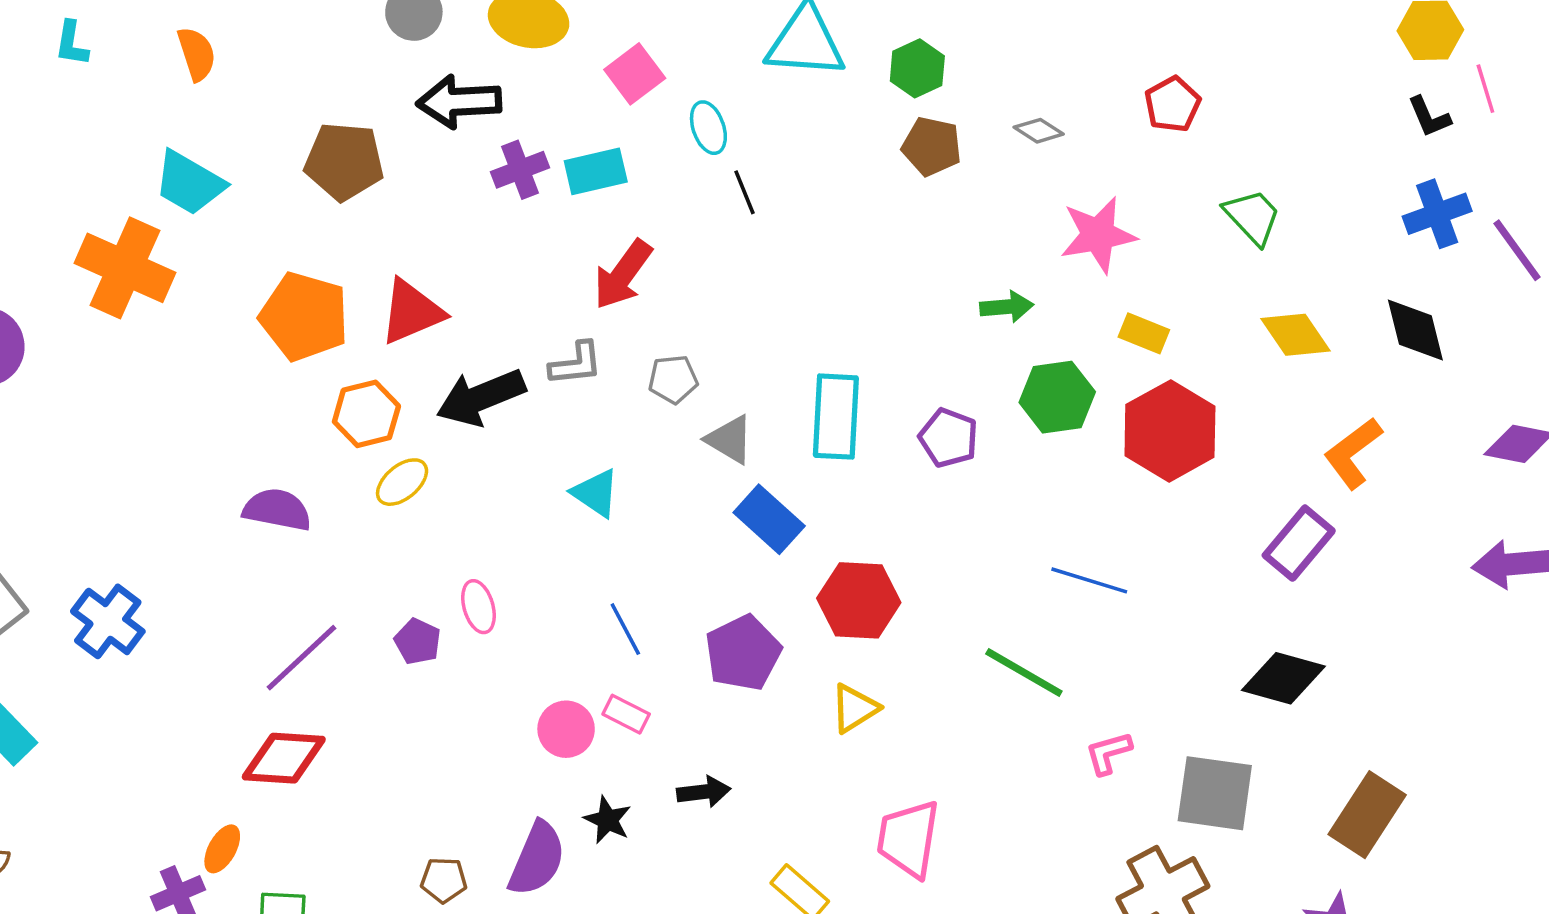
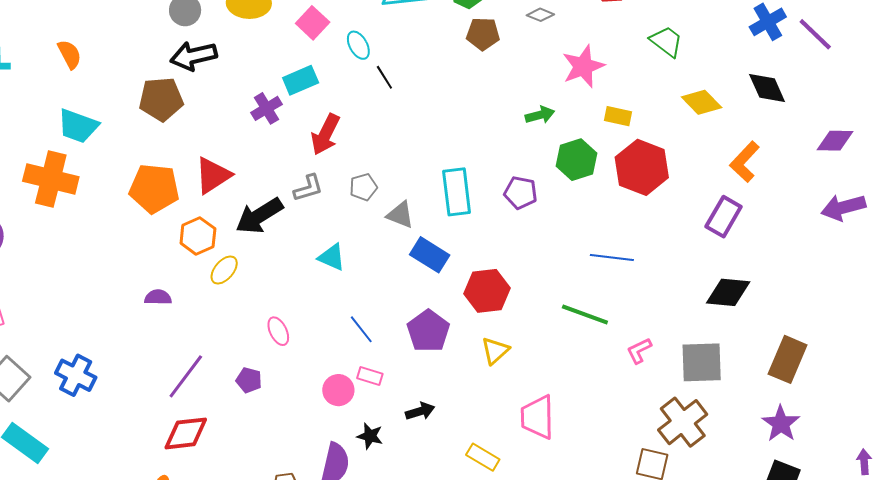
black arrow: (459, 102) -> (194, 56), moved
purple cross: (520, 170) -> (267, 108), moved
purple semicircle: (277, 510) -> (158, 297), size x0.7
purple pentagon: (418, 641) -> (249, 380), moved

